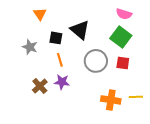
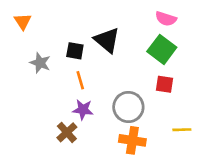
orange triangle: (40, 14) -> (23, 21), moved
gray circle: (96, 61) -> (128, 107), moved
brown cross: (40, 86) -> (67, 132), moved
orange cross: (111, 100) -> (132, 140), moved

